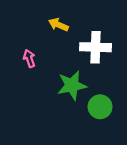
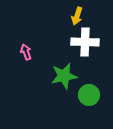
yellow arrow: (58, 25) -> (77, 16), moved, turned -96

